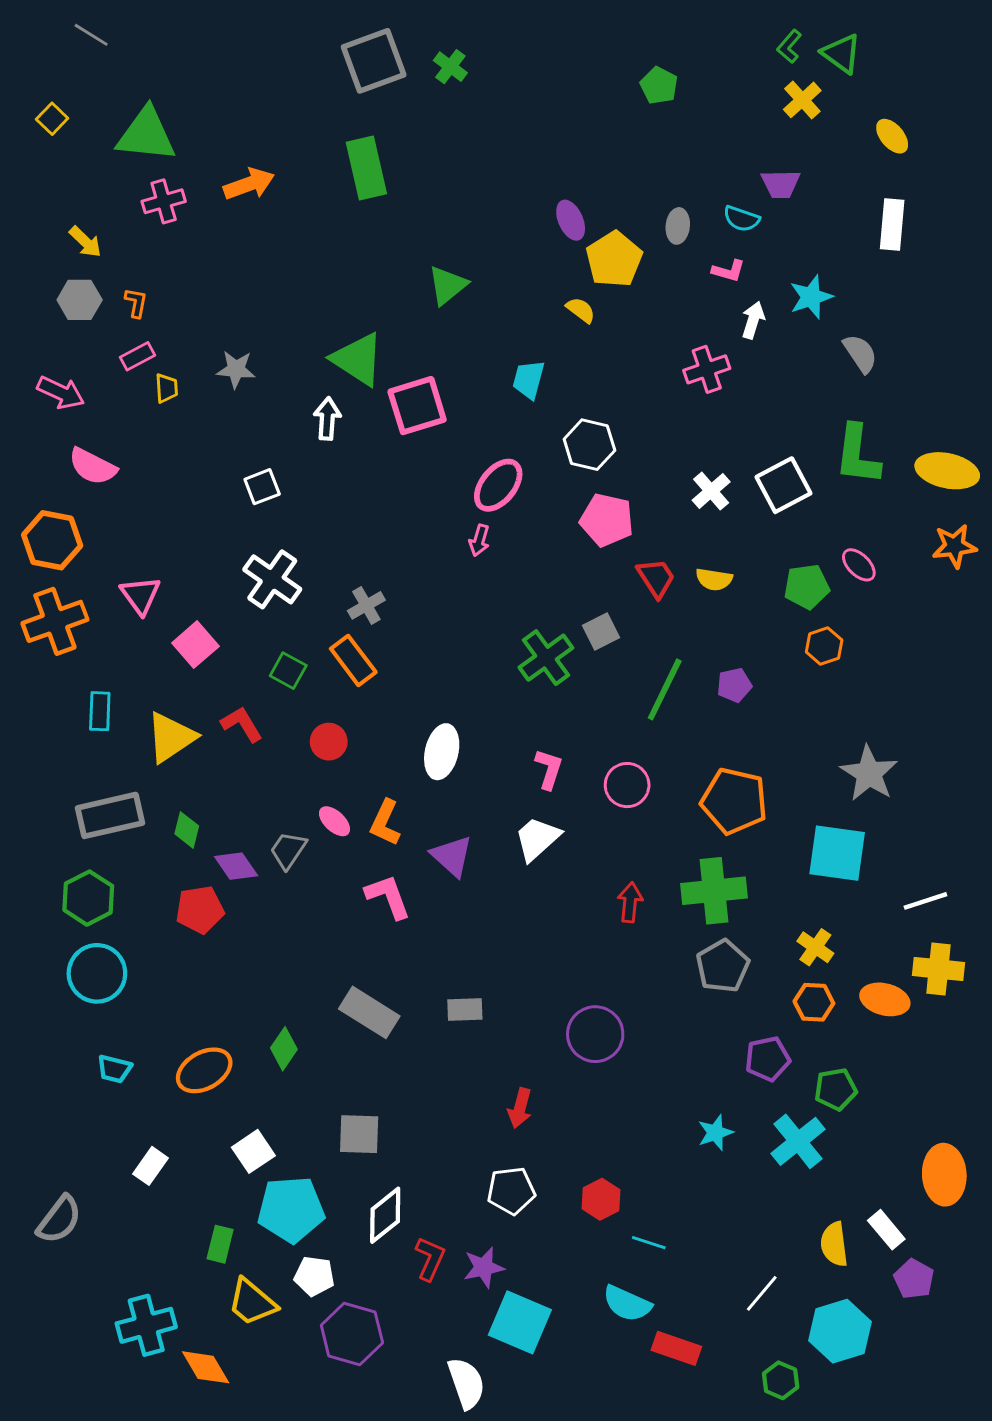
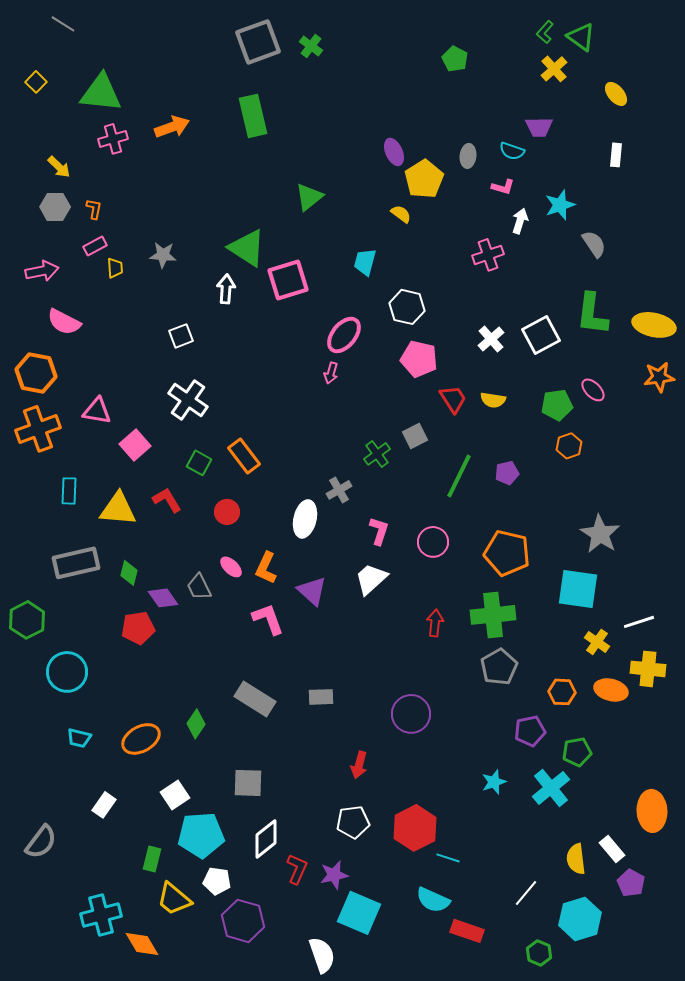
white rectangle: (892, 225) -> (616, 155), size x0.7
pink arrow: (61, 393) -> (42, 271), turned -36
pink triangle: (140, 595) -> (97, 411), turned -44
gray cross: (366, 605) -> (339, 490), moved
green cross: (546, 658) -> (377, 454), size x0.7
yellow triangle: (171, 737) -> (118, 509), turned 39
gray trapezoid: (288, 850) -> (199, 587), turned -60
green hexagon: (88, 898) -> (27, 620), moved
yellow cross: (815, 947) -> (597, 642), moved
red hexagon: (601, 1199) -> (415, 828), size x1.6

